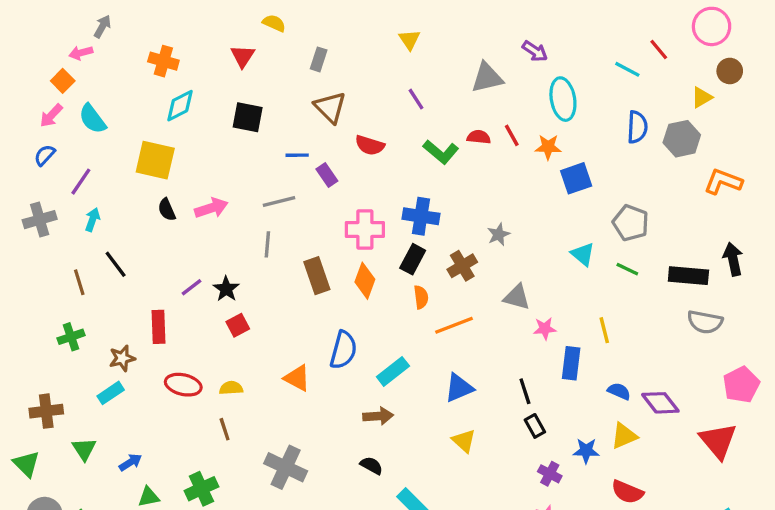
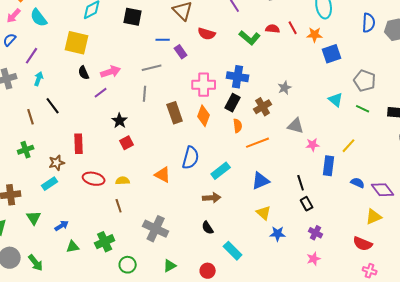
purple line: (192, 287) -> (101, 93), moved
yellow line: (604, 330) -> (349, 146), turned 56
yellow triangle: (624, 436) -> (374, 217), moved
blue star: (586, 451) -> (278, 234), moved
black semicircle: (371, 466) -> (208, 228), turned -152

